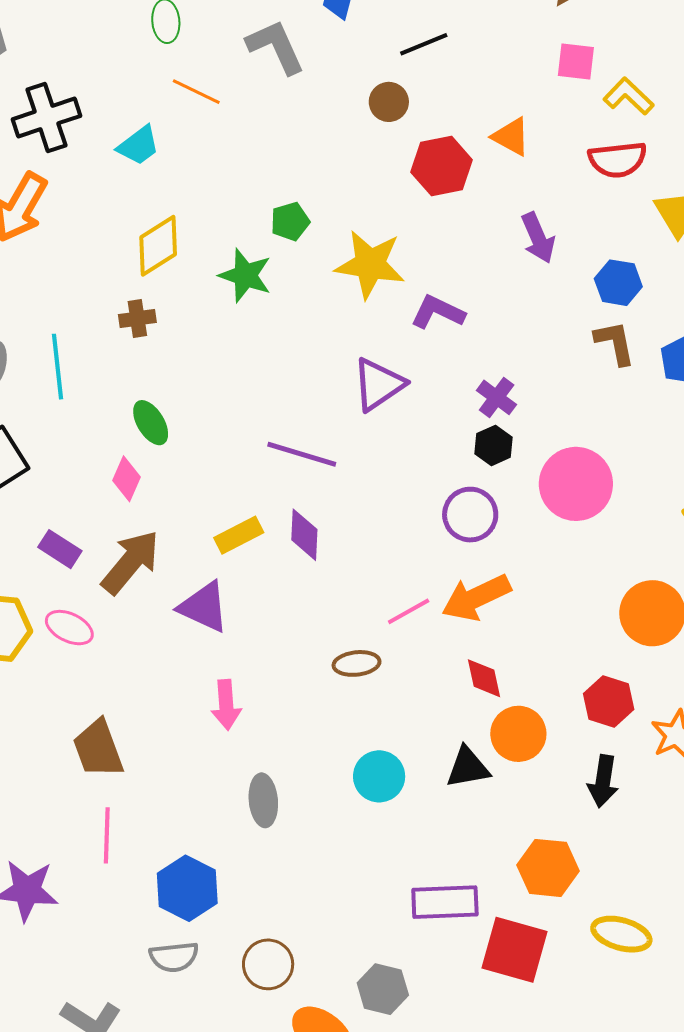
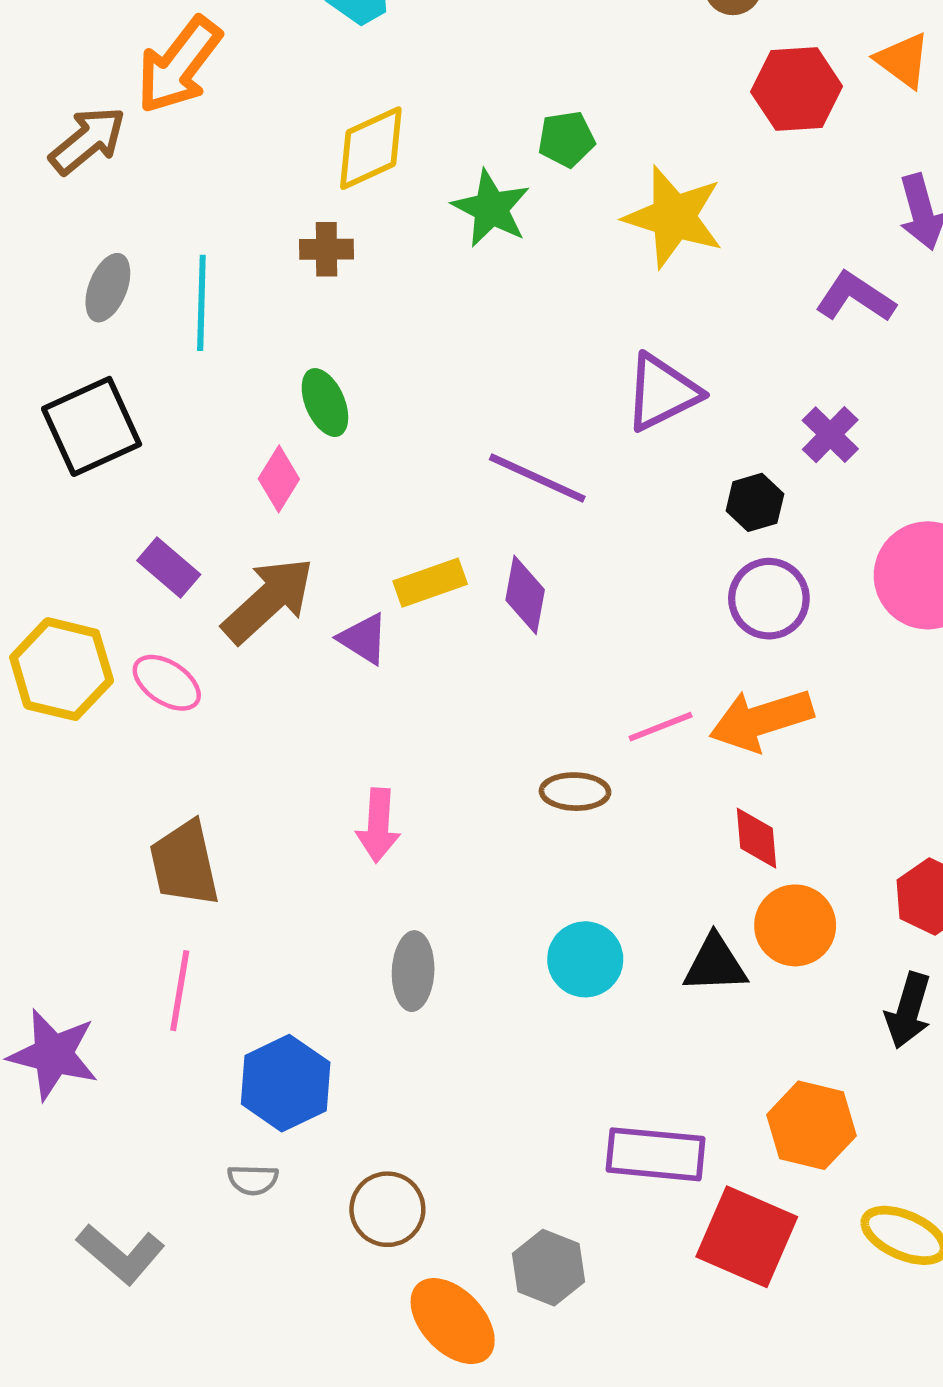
purple L-shape: (438, 312) -> (855, 297), moved
black hexagon: (493, 445) -> (755, 502), moved
purple triangle: (204, 607) -> (363, 639), moved, size x0.7
gray semicircle: (174, 957) -> (253, 1180), size x0.7

